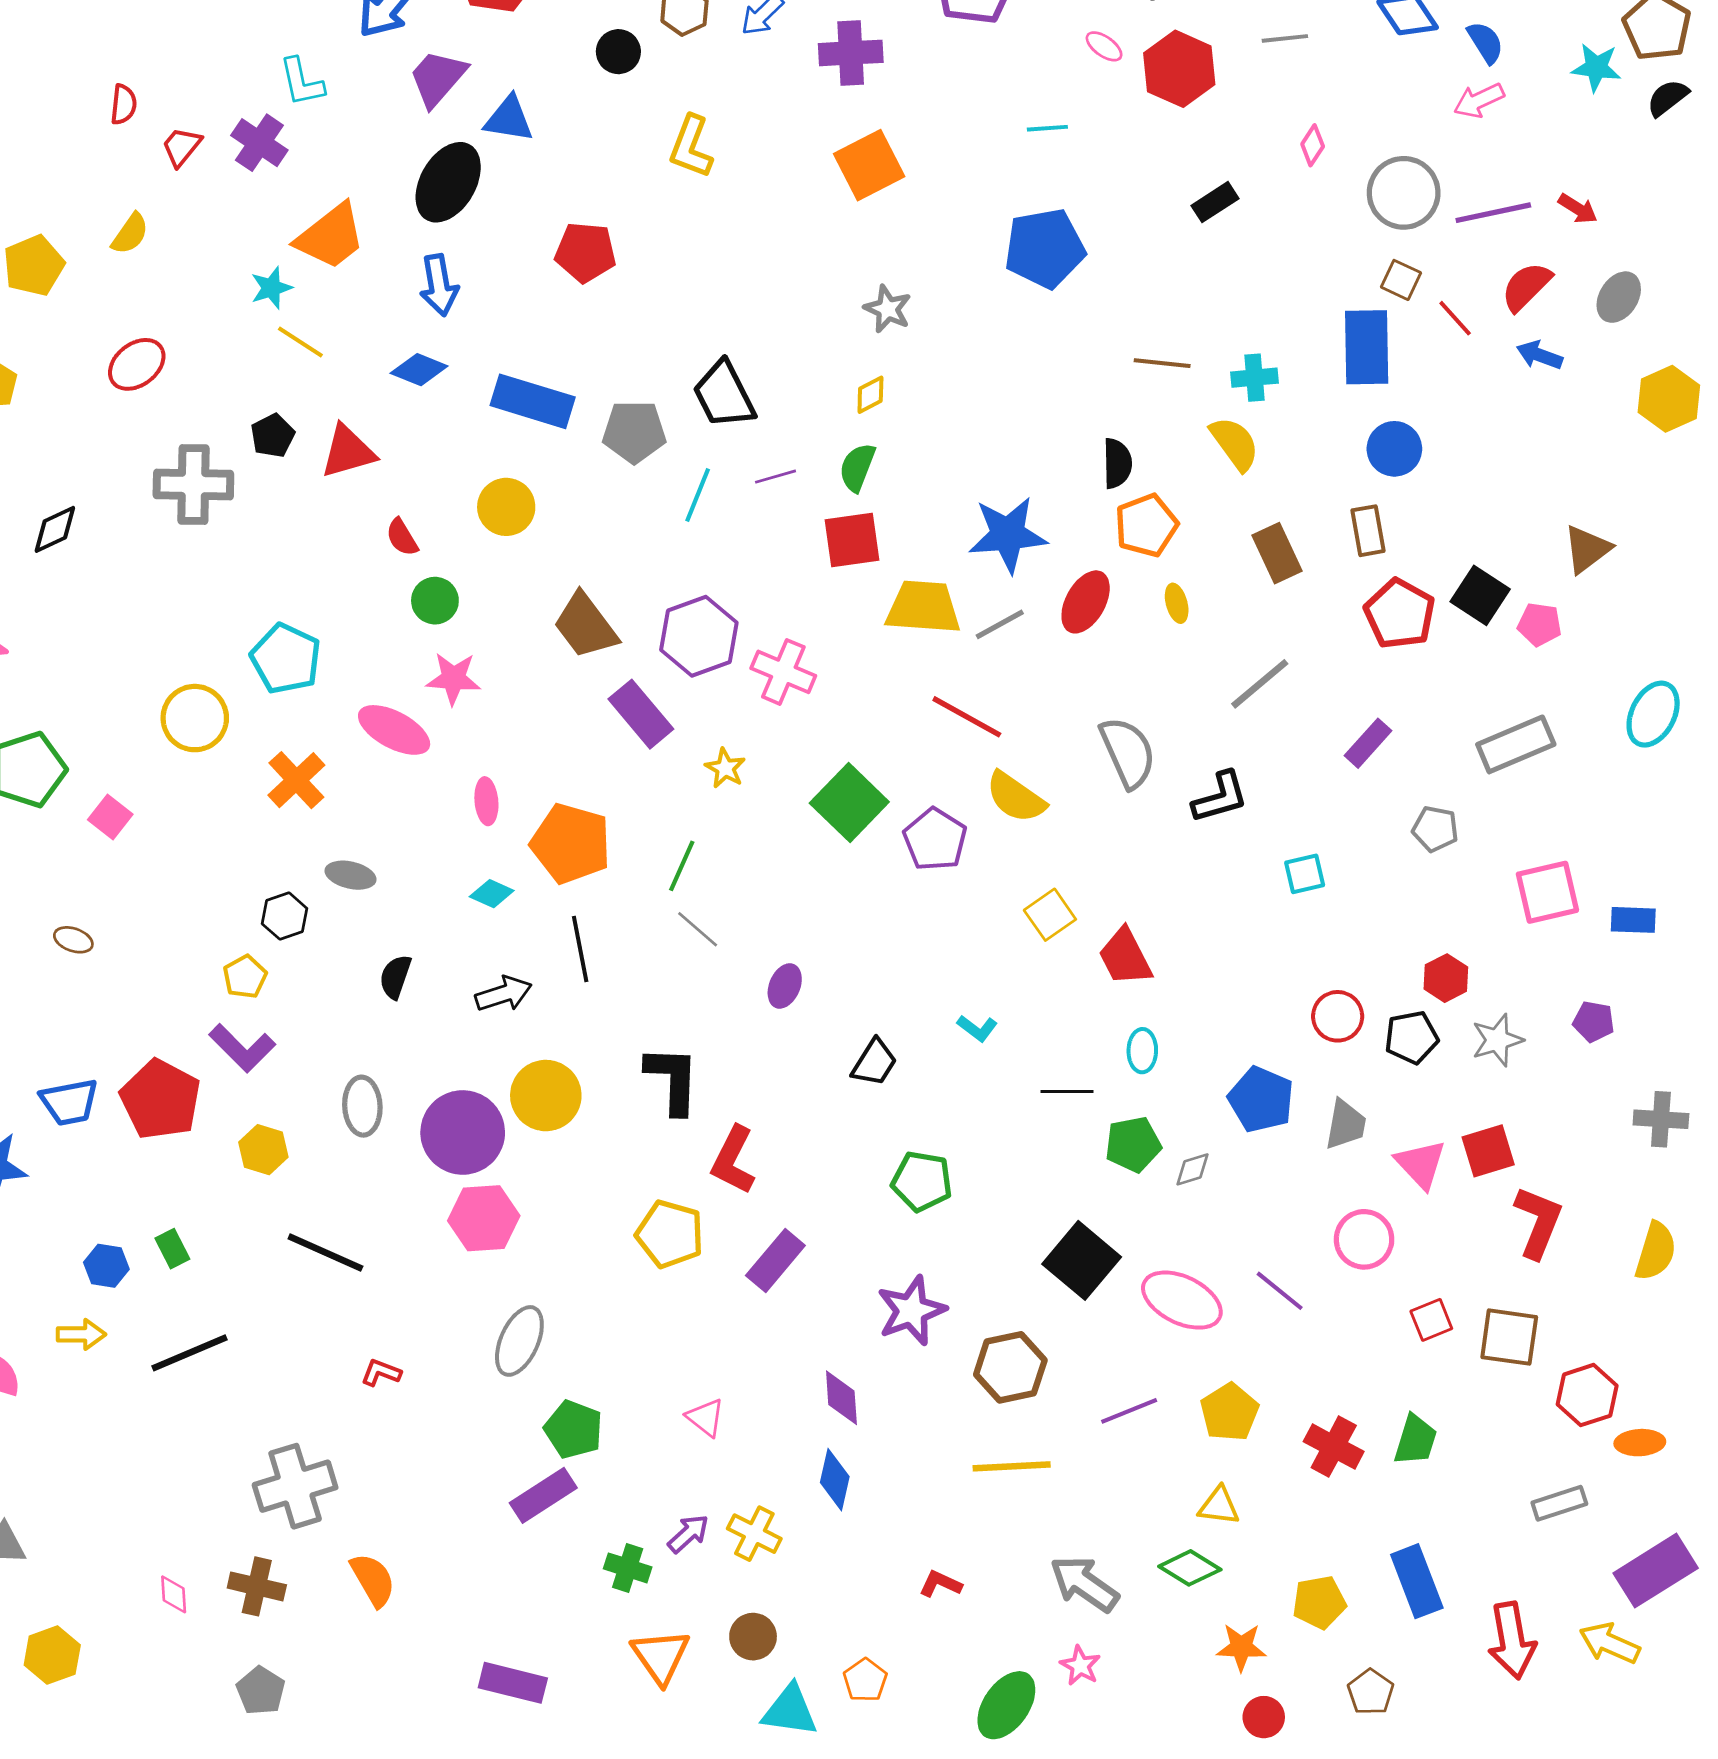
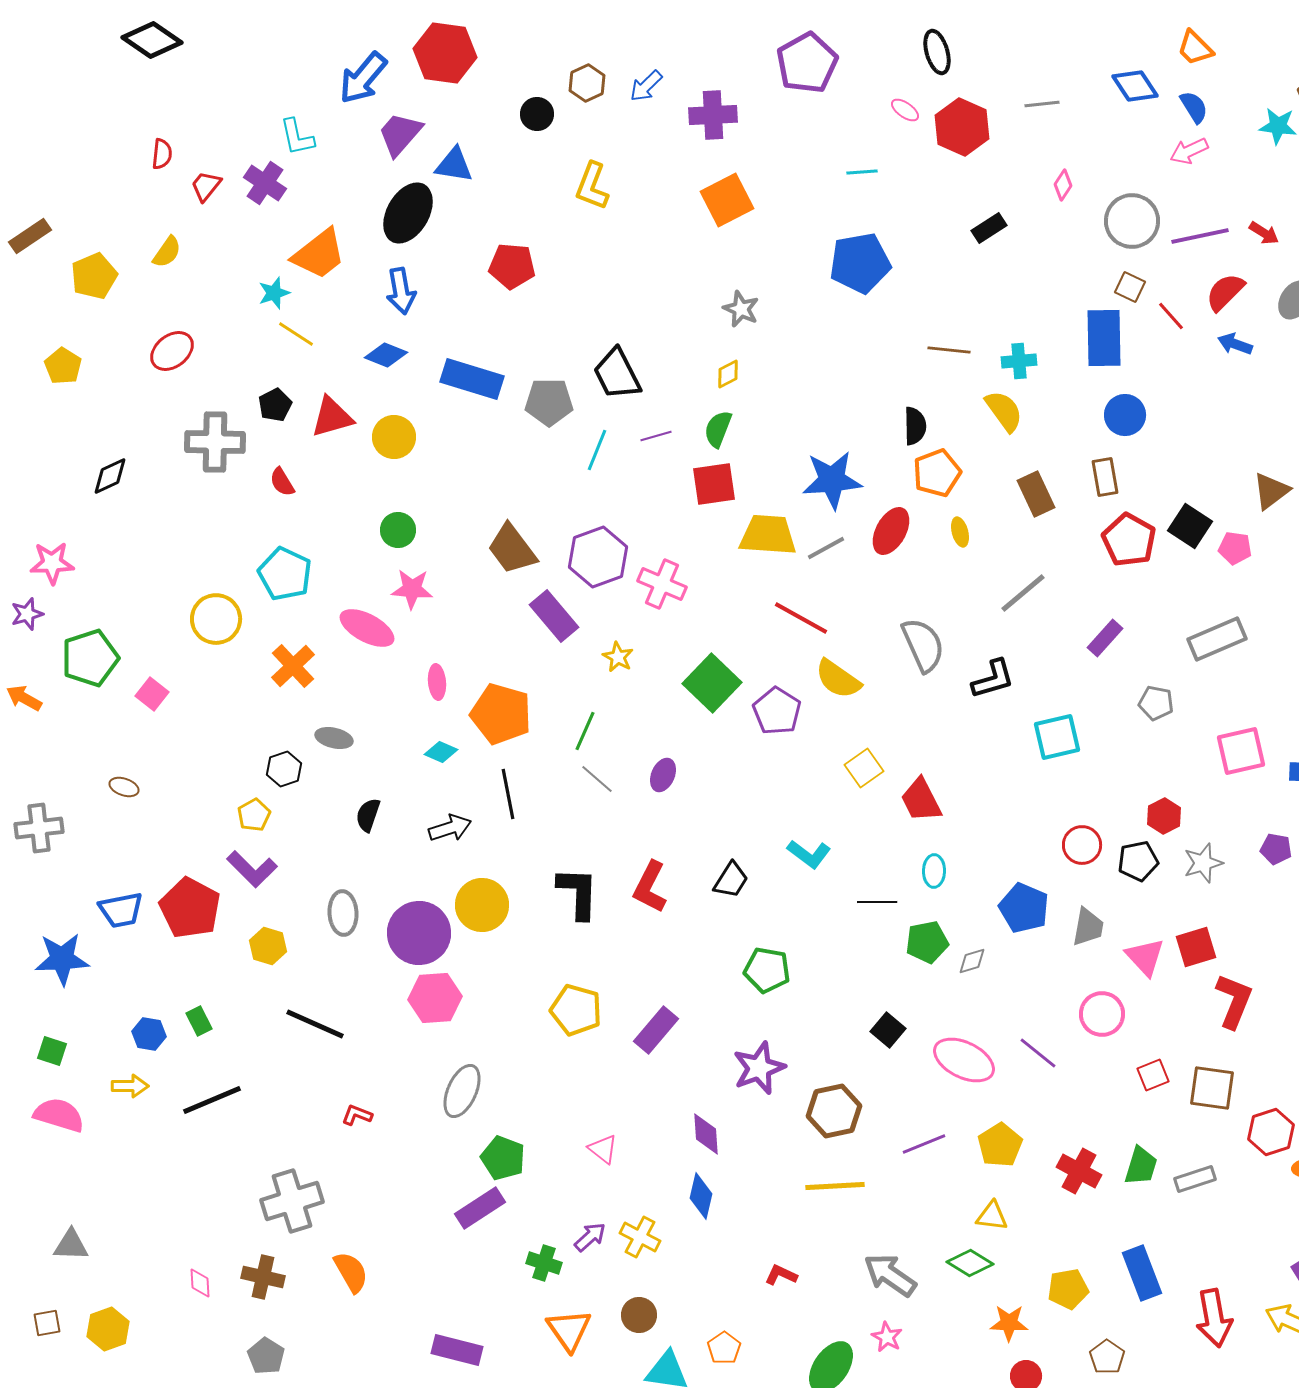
yellow circle: (506, 507) -> (394, 437), moved
red semicircle: (402, 537) -> (282, 482), moved
cyan square: (1305, 874) -> (1057, 737), size x1.5
purple ellipse: (785, 986) -> (663, 775), moved
cyan L-shape: (977, 1028) -> (809, 854), size x1.4
red L-shape: (733, 1160) -> (650, 887), moved
black square: (1082, 1260) -> (888, 1030), size x0.6
gray rectangle: (1559, 1503) -> (1195, 1179), moved

